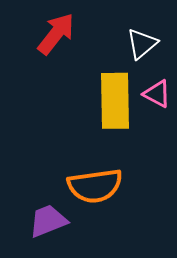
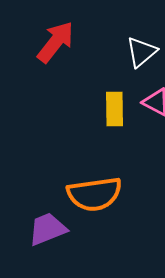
yellow rectangle: (115, 101) -> (114, 109), size x0.6

